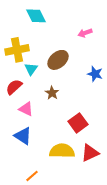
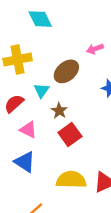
pink arrow: (85, 33) -> (95, 49), moved
cyan triangle: (31, 69) -> (41, 90), moved
red square: (78, 123) -> (70, 135), moved

